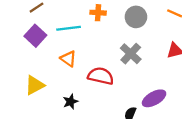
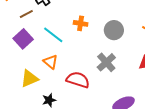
cyan line: (69, 28) -> (53, 35), turned 40
yellow triangle: (35, 85) -> (29, 78), moved

